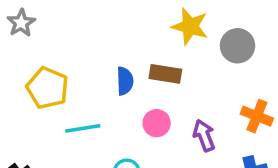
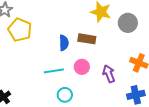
yellow pentagon: (47, 88) -> (20, 30), moved
cyan line: (83, 128) -> (54, 71), moved

